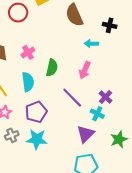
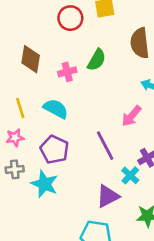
green semicircle: (52, 68) -> (97, 60), moved
cyan semicircle: (28, 82) -> (56, 109), turned -72
purple pentagon: (36, 112) -> (54, 150), turned 30

